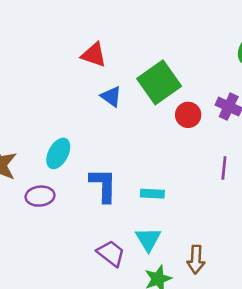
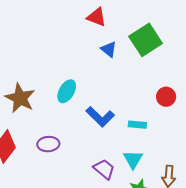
red circle: (188, 115) -> (166, 97), moved
blue L-shape: (103, 185) -> (100, 117), turned 132
purple ellipse: (40, 196) -> (48, 144), moved

